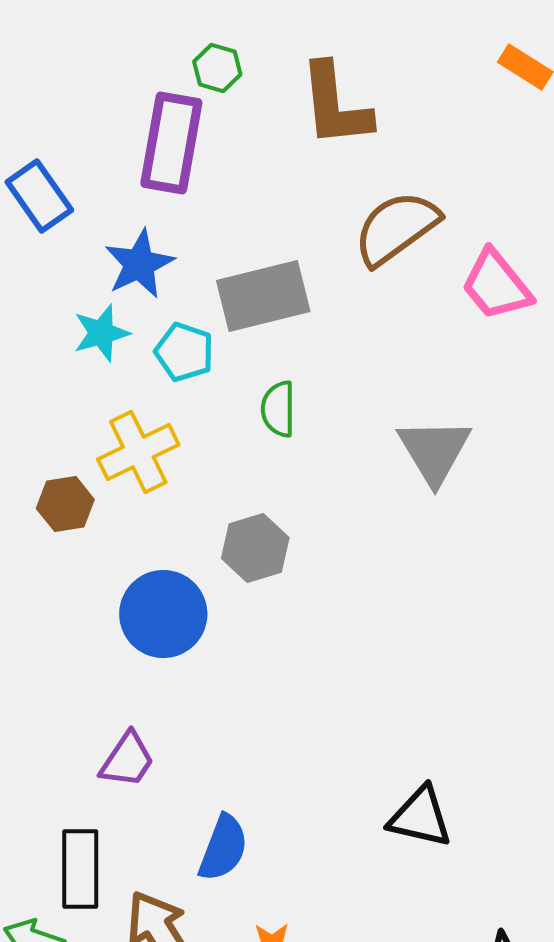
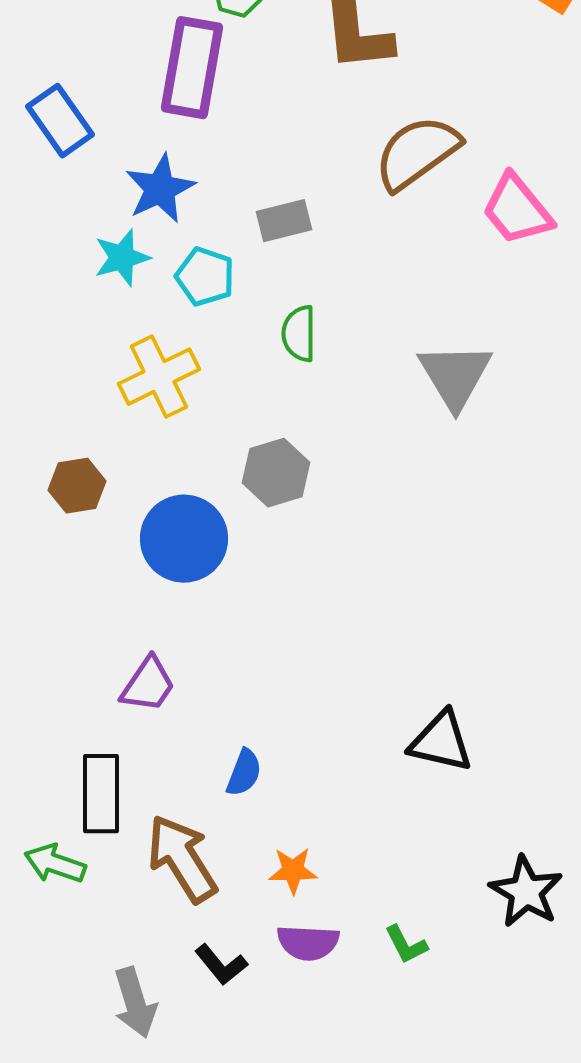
gray rectangle: (263, 296) -> (284, 221), size x0.6
brown hexagon: (65, 504) -> (77, 486), moved
blue semicircle: (223, 848) -> (244, 773), size x0.7

